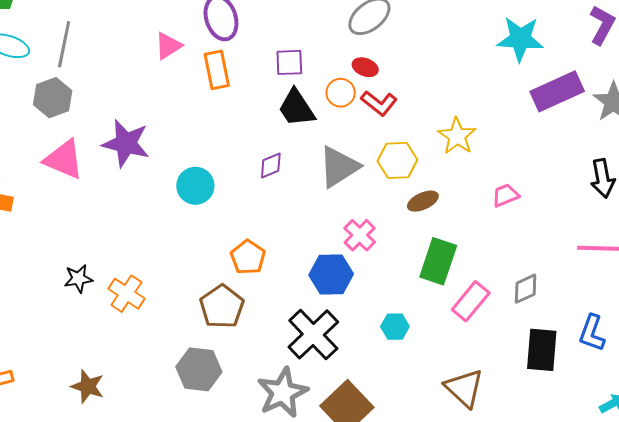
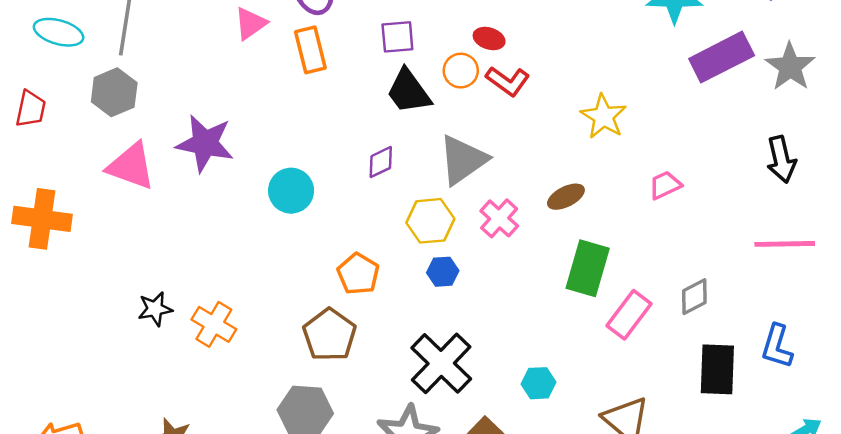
yellow hexagon: (397, 160) -> (430, 221), moved
pink cross: (360, 235) -> (499, 218), moved
blue hexagon: (331, 274) -> (443, 272), moved, size x0.6
cyan hexagon: (395, 327) -> (539, 383), moved

